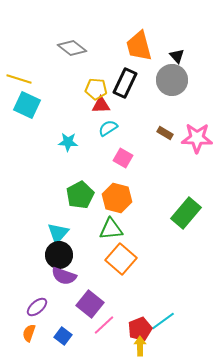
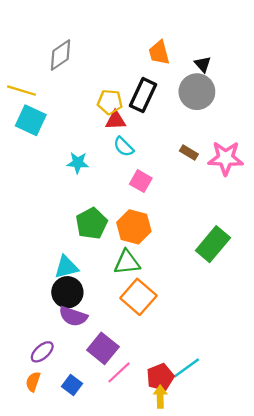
orange trapezoid: (139, 46) -> (159, 53), size x0.7
gray diamond: (72, 48) -> (61, 55), moved, turned -72
cyan semicircle: (108, 128) -> (124, 147), turned -102
cyan triangle: (58, 233) -> (66, 267), turned 35

